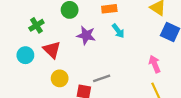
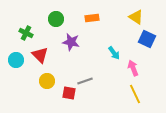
green cross: (36, 25) -> (26, 33), turned -32
cyan arrow: (118, 31) -> (114, 53), moved

